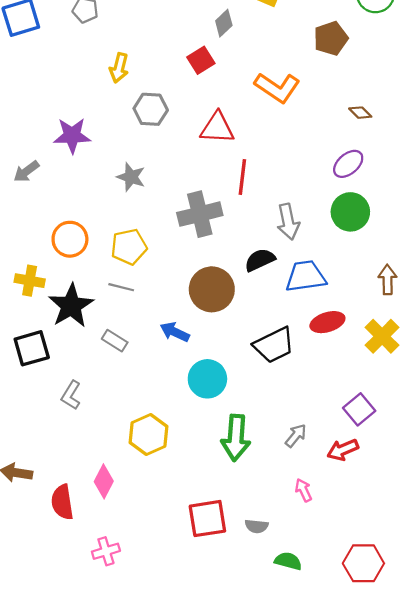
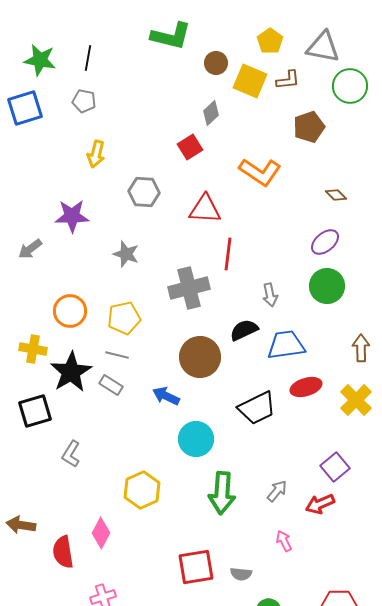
yellow arrow: (119, 68) -> (96, 154), moved
gray arrow: (288, 222) -> (270, 295), size x0.7
gray rectangle: (115, 341) -> (111, 385), moved

